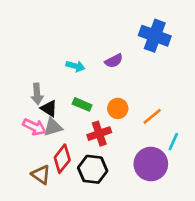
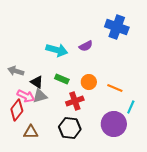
cyan arrow: (75, 66) -> (57, 50), size x1.5
gray arrow: (37, 94) -> (16, 71), moved, turned 112
orange line: (152, 116) -> (115, 88), turned 63
red diamond: (62, 159) -> (17, 110), moved
brown triangle: (41, 175) -> (31, 132), turned -35

